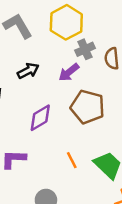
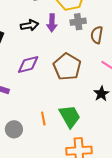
purple arrow: (69, 72) -> (52, 23), moved, turned -66
orange line: (72, 160) -> (43, 118), moved

